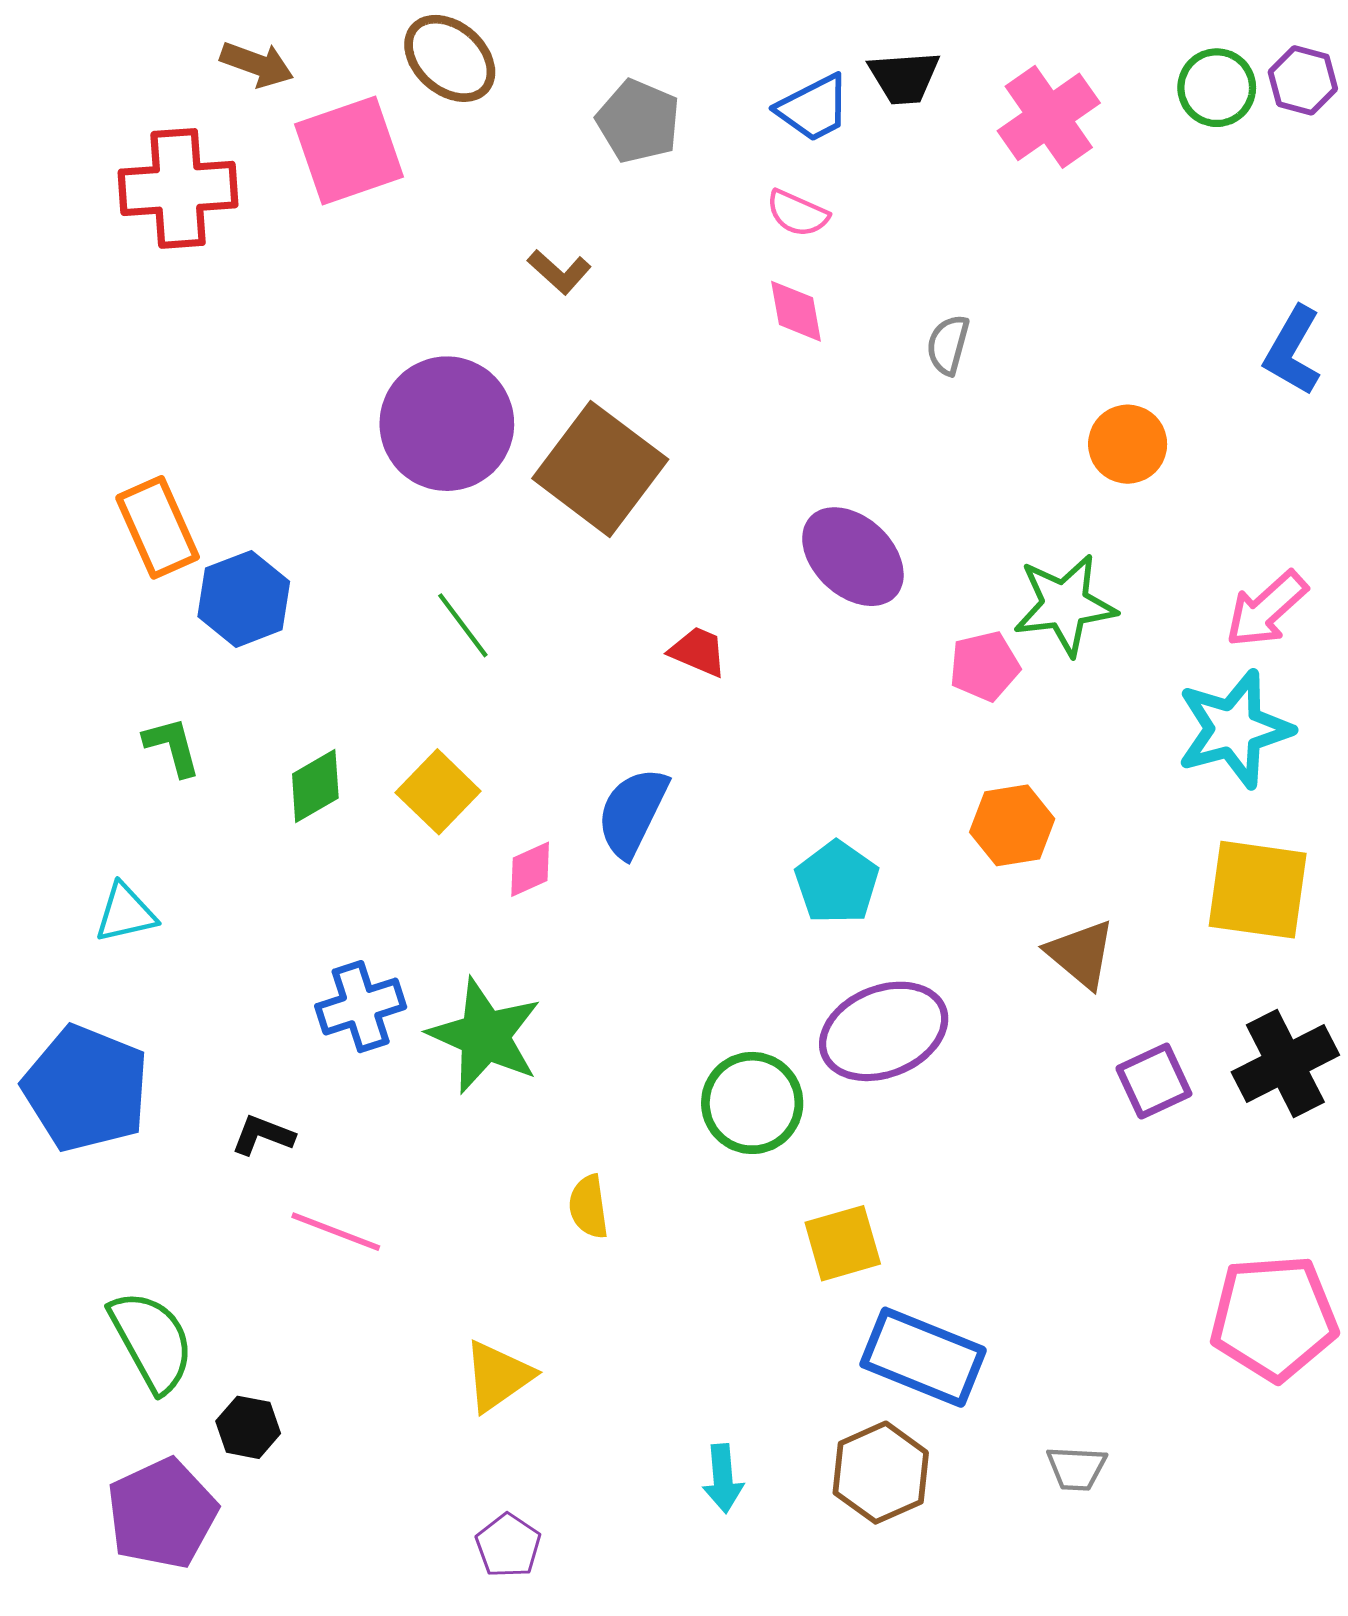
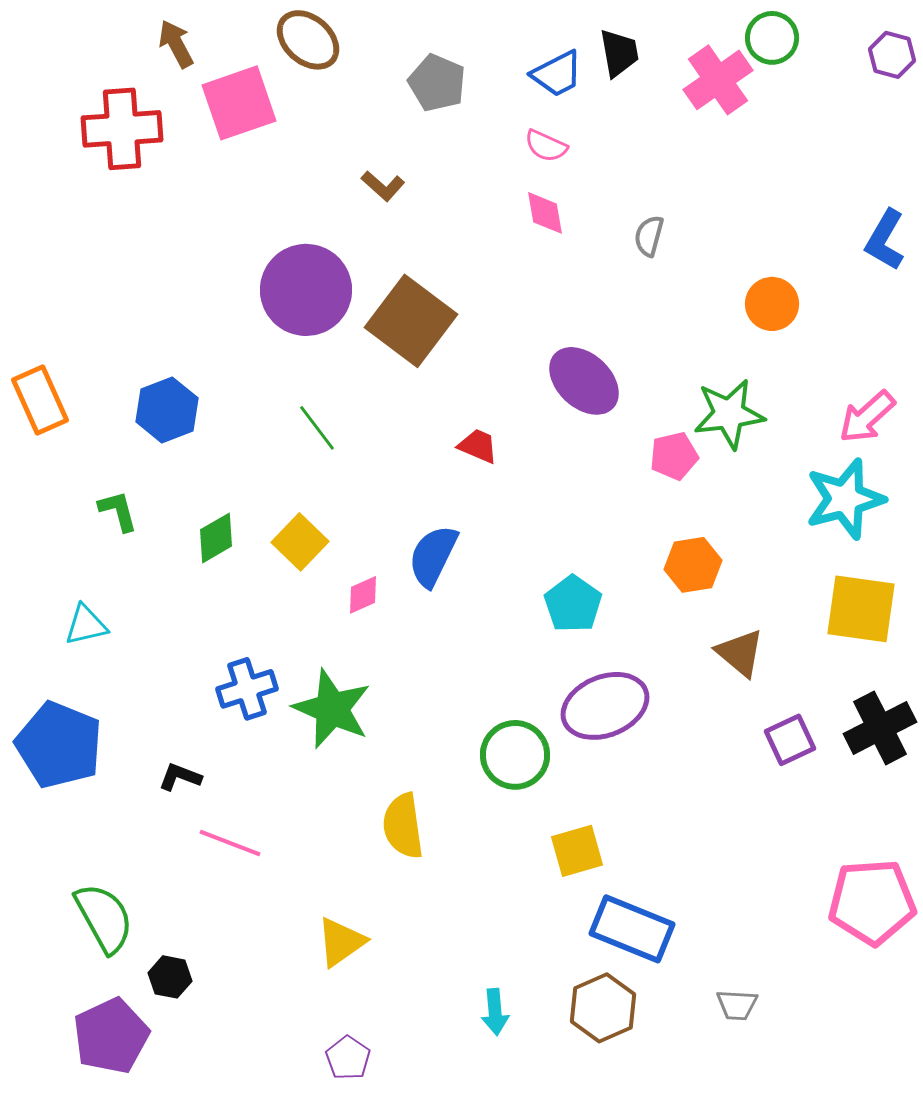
brown arrow: (257, 64) -> (176, 44), turned -138
black trapezoid: (904, 77) -> (619, 53), turned -96
green circle: (1217, 88) -> (772, 38), moved
orange rectangle: (158, 527) -> (40, 400), moved
yellow semicircle: (589, 1207) -> (403, 826), size x1.5

